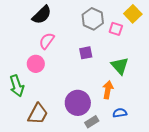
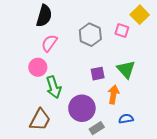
black semicircle: (42, 15) -> (44, 16), turned -30
gray hexagon: (93, 19) -> (90, 35), moved
purple square: (86, 53) -> (98, 74), moved
green arrow: (17, 86) -> (54, 87), moved

